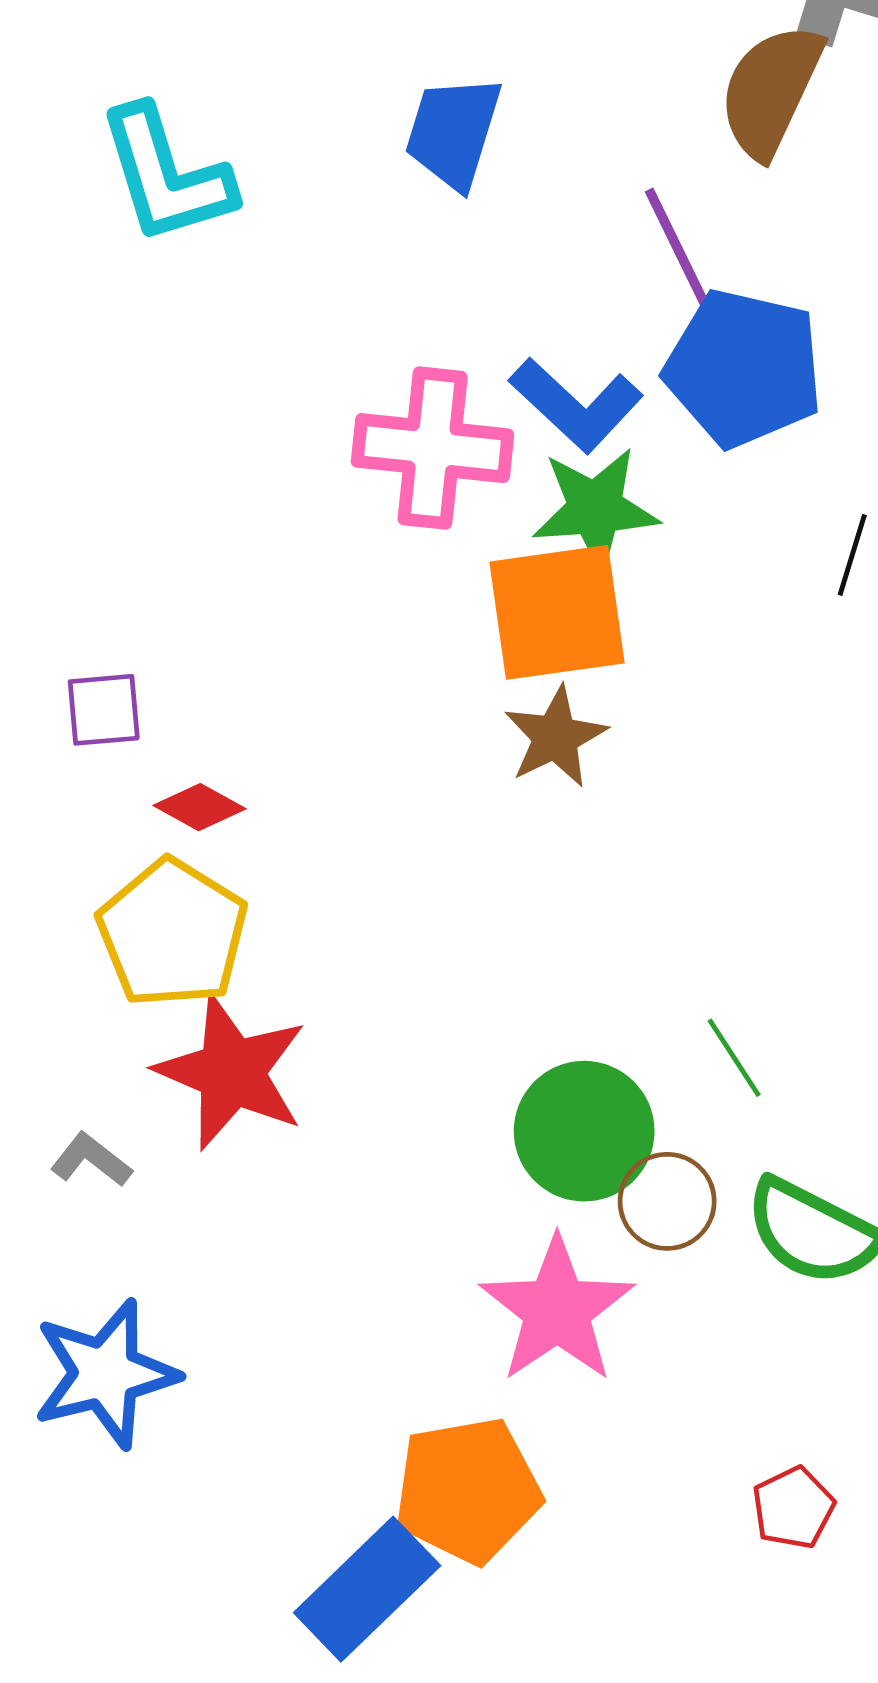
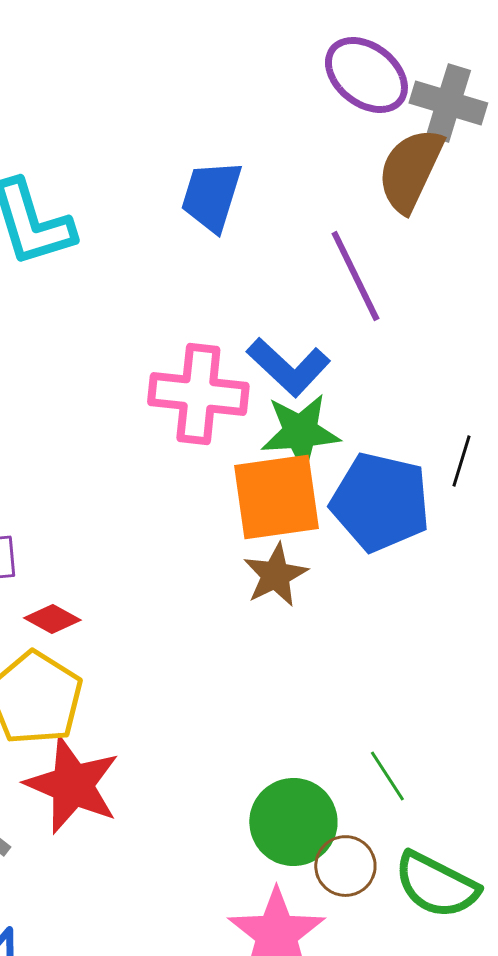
blue pentagon: (744, 368) -> (380, 502), moved

